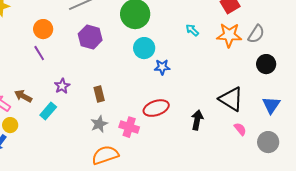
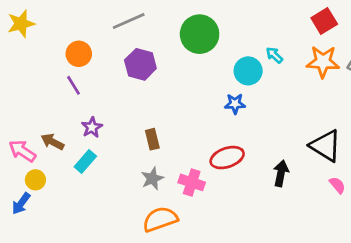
cyan circle: (144, 48) -> (248, 71), moved
purple star: (62, 86) -> (92, 127), moved

